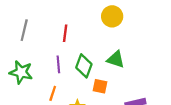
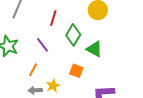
purple line: (58, 64) -> (43, 45), turned -42
green diamond: (84, 66) -> (73, 35), moved

